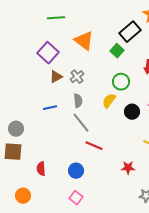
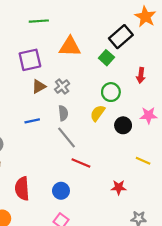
orange triangle: (84, 41) -> (70, 47), turned -35
purple square: (48, 53) -> (30, 60), turned 35
red semicircle: (41, 169) -> (22, 189), size x1.5

